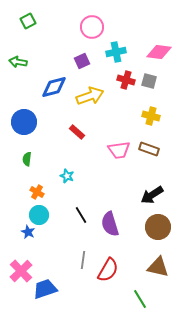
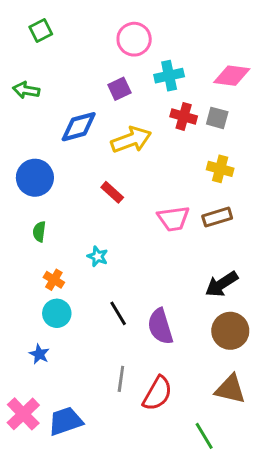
brown rectangle: (149, 149) -> (217, 217), turned -36
blue star: (28, 232) -> (39, 354), moved
pink cross: (21, 271) -> (23, 414), moved

